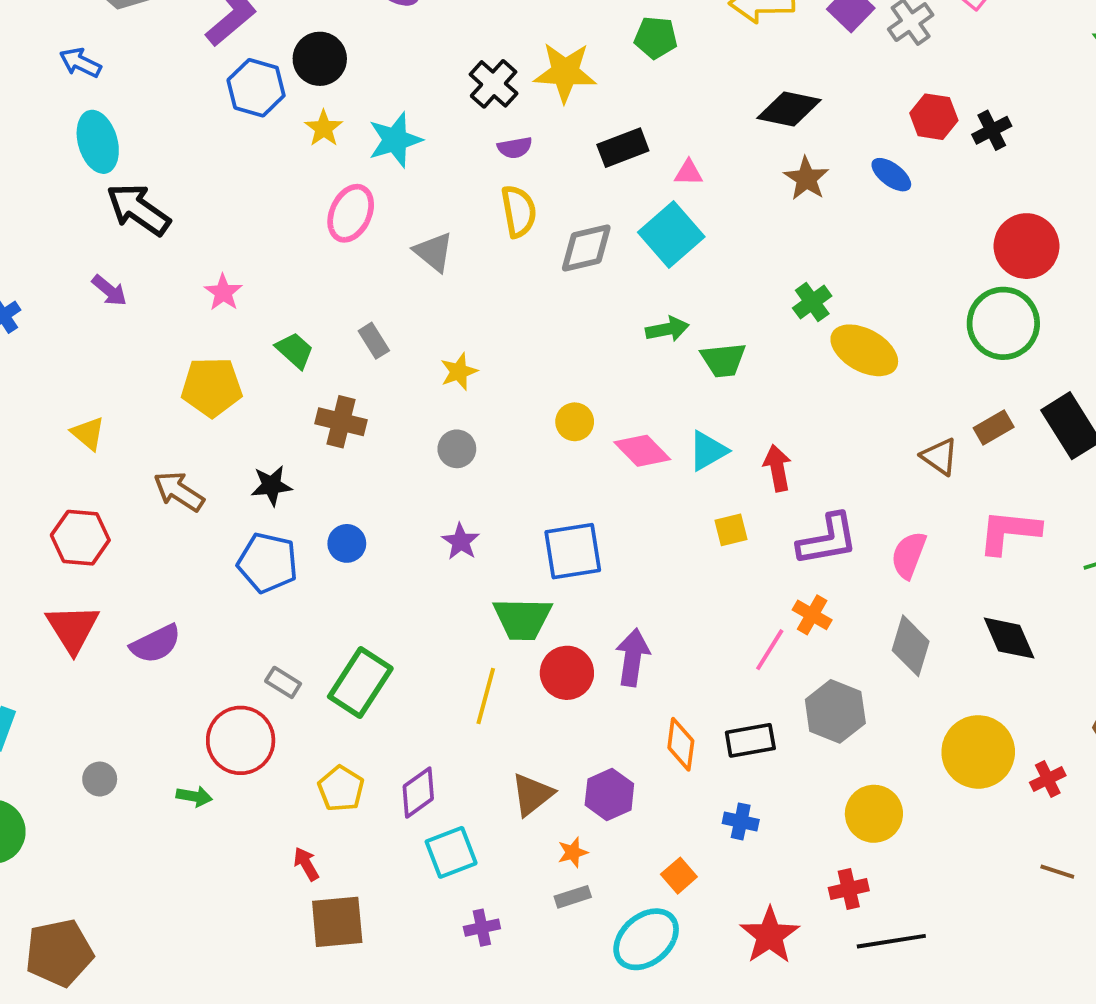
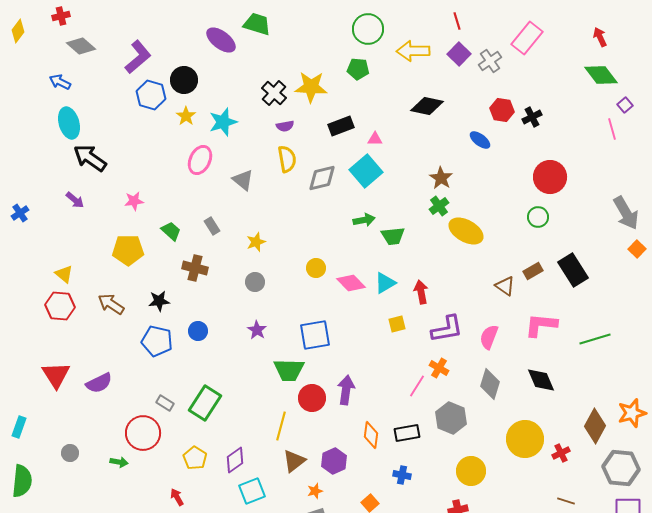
brown star: (806, 178) -> (441, 178), moved
pink star: (223, 292) -> (134, 201), turned 30
green circle: (1003, 323) -> (538, 217), size x0.6
red hexagon: (80, 538) -> (60, 306), moved
yellow line: (486, 696) -> (281, 426), moved

